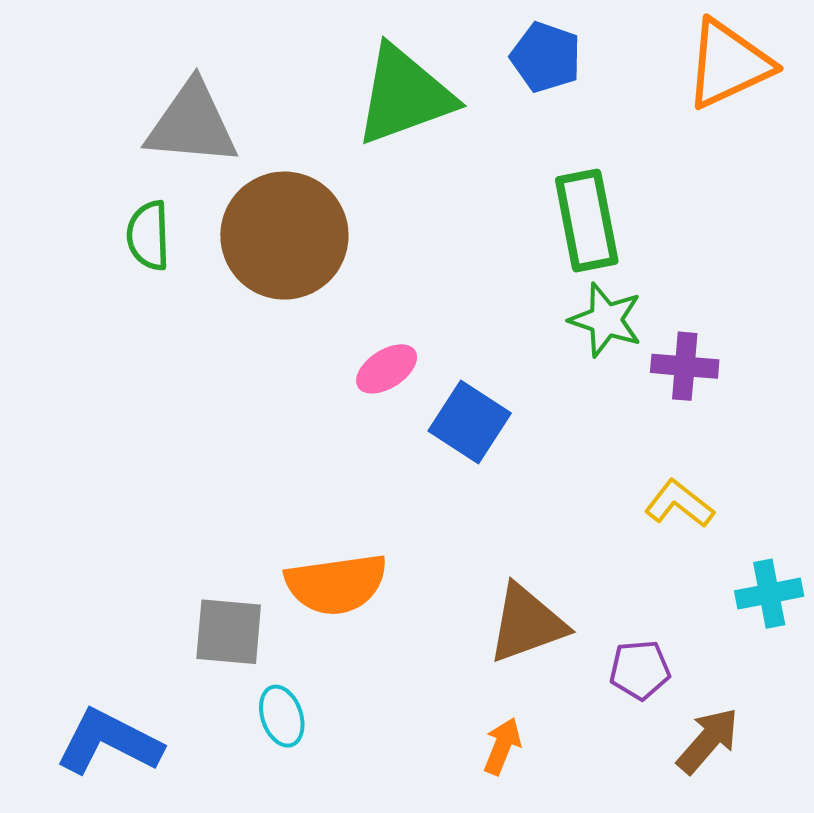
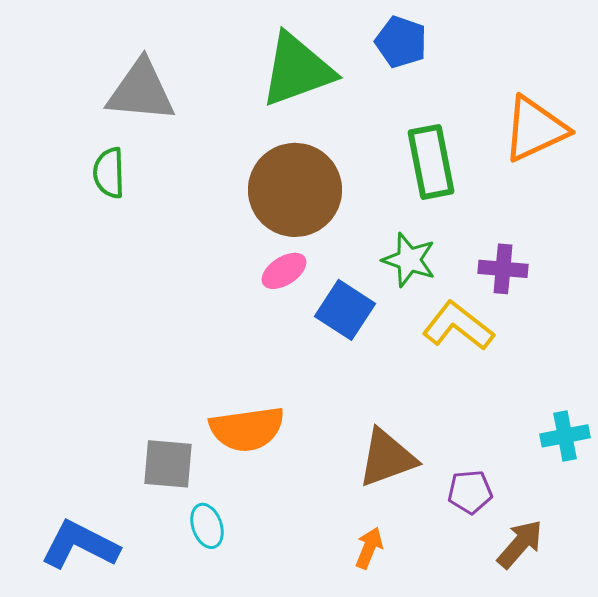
orange triangle: (728, 64) -> (535, 129), moved
brown circle: (284, 236) -> (295, 190), moved
green star: (606, 320) -> (409, 260), moved
yellow L-shape: (679, 504) -> (458, 326), moved, size x1.4

